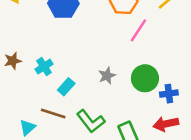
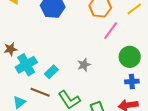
cyan cross: (44, 67) -> (26, 65), moved, size x1.5
green circle: (145, 78) -> (130, 57), moved

